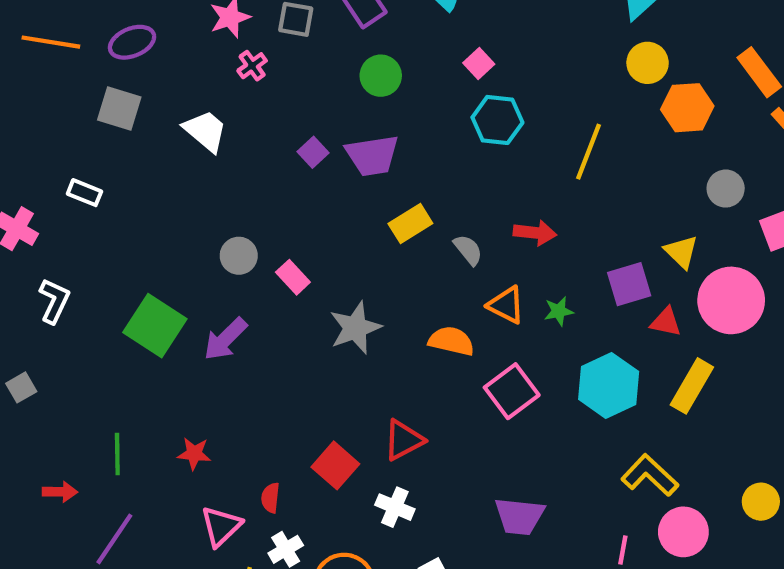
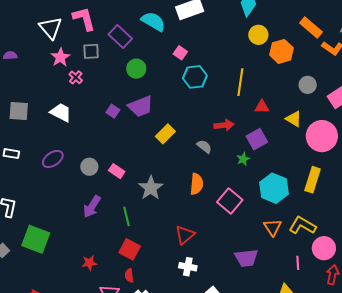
purple ellipse: (132, 42) -> (53, 159), moved
gray semicircle: (468, 250) -> (204, 146), moved
purple square: (629, 284) -> (257, 139), moved
orange triangle: (506, 305) -> (272, 227), moved, turned 42
red triangle: (666, 322) -> (262, 107), moved
green square: (155, 326) -> (36, 239), moved
orange semicircle: (451, 341) -> (197, 184), turned 95
green line: (117, 454) -> (127, 216), moved
red square: (335, 465) -> (130, 249), moved

